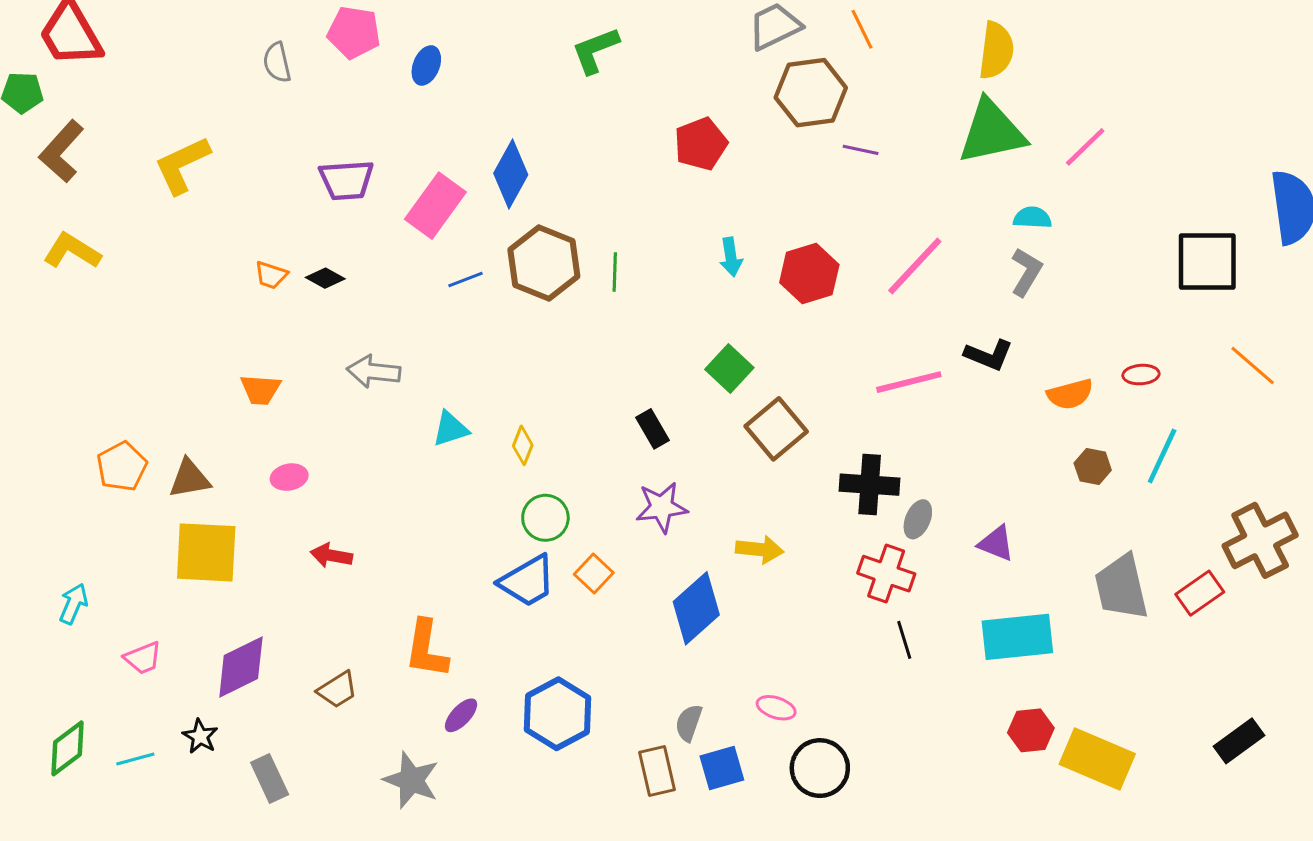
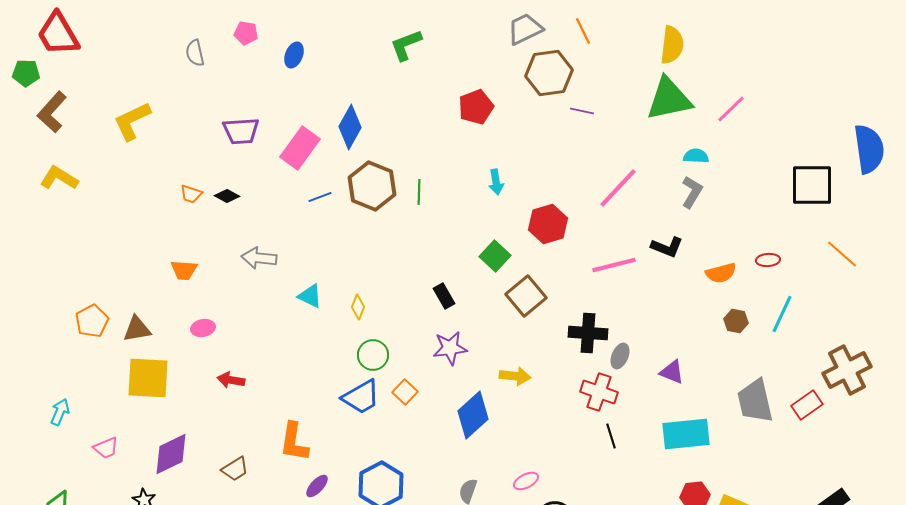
pink pentagon: (354, 32) -> (246, 33), size x0.7
red hexagon: (809, 274) -> (548, 224), moved
cyan triangle: (450, 429) -> (310, 296), turned 44
pink ellipse: (776, 708) -> (526, 481), turned -45

